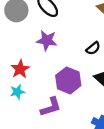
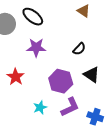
cyan star: (17, 92) -> (40, 107), moved
purple L-shape: (51, 107) -> (70, 107), moved

